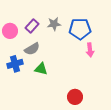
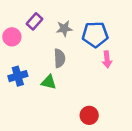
purple rectangle: (32, 26) -> (34, 21), moved
gray semicircle: (32, 49) -> (59, 58), moved, turned -63

